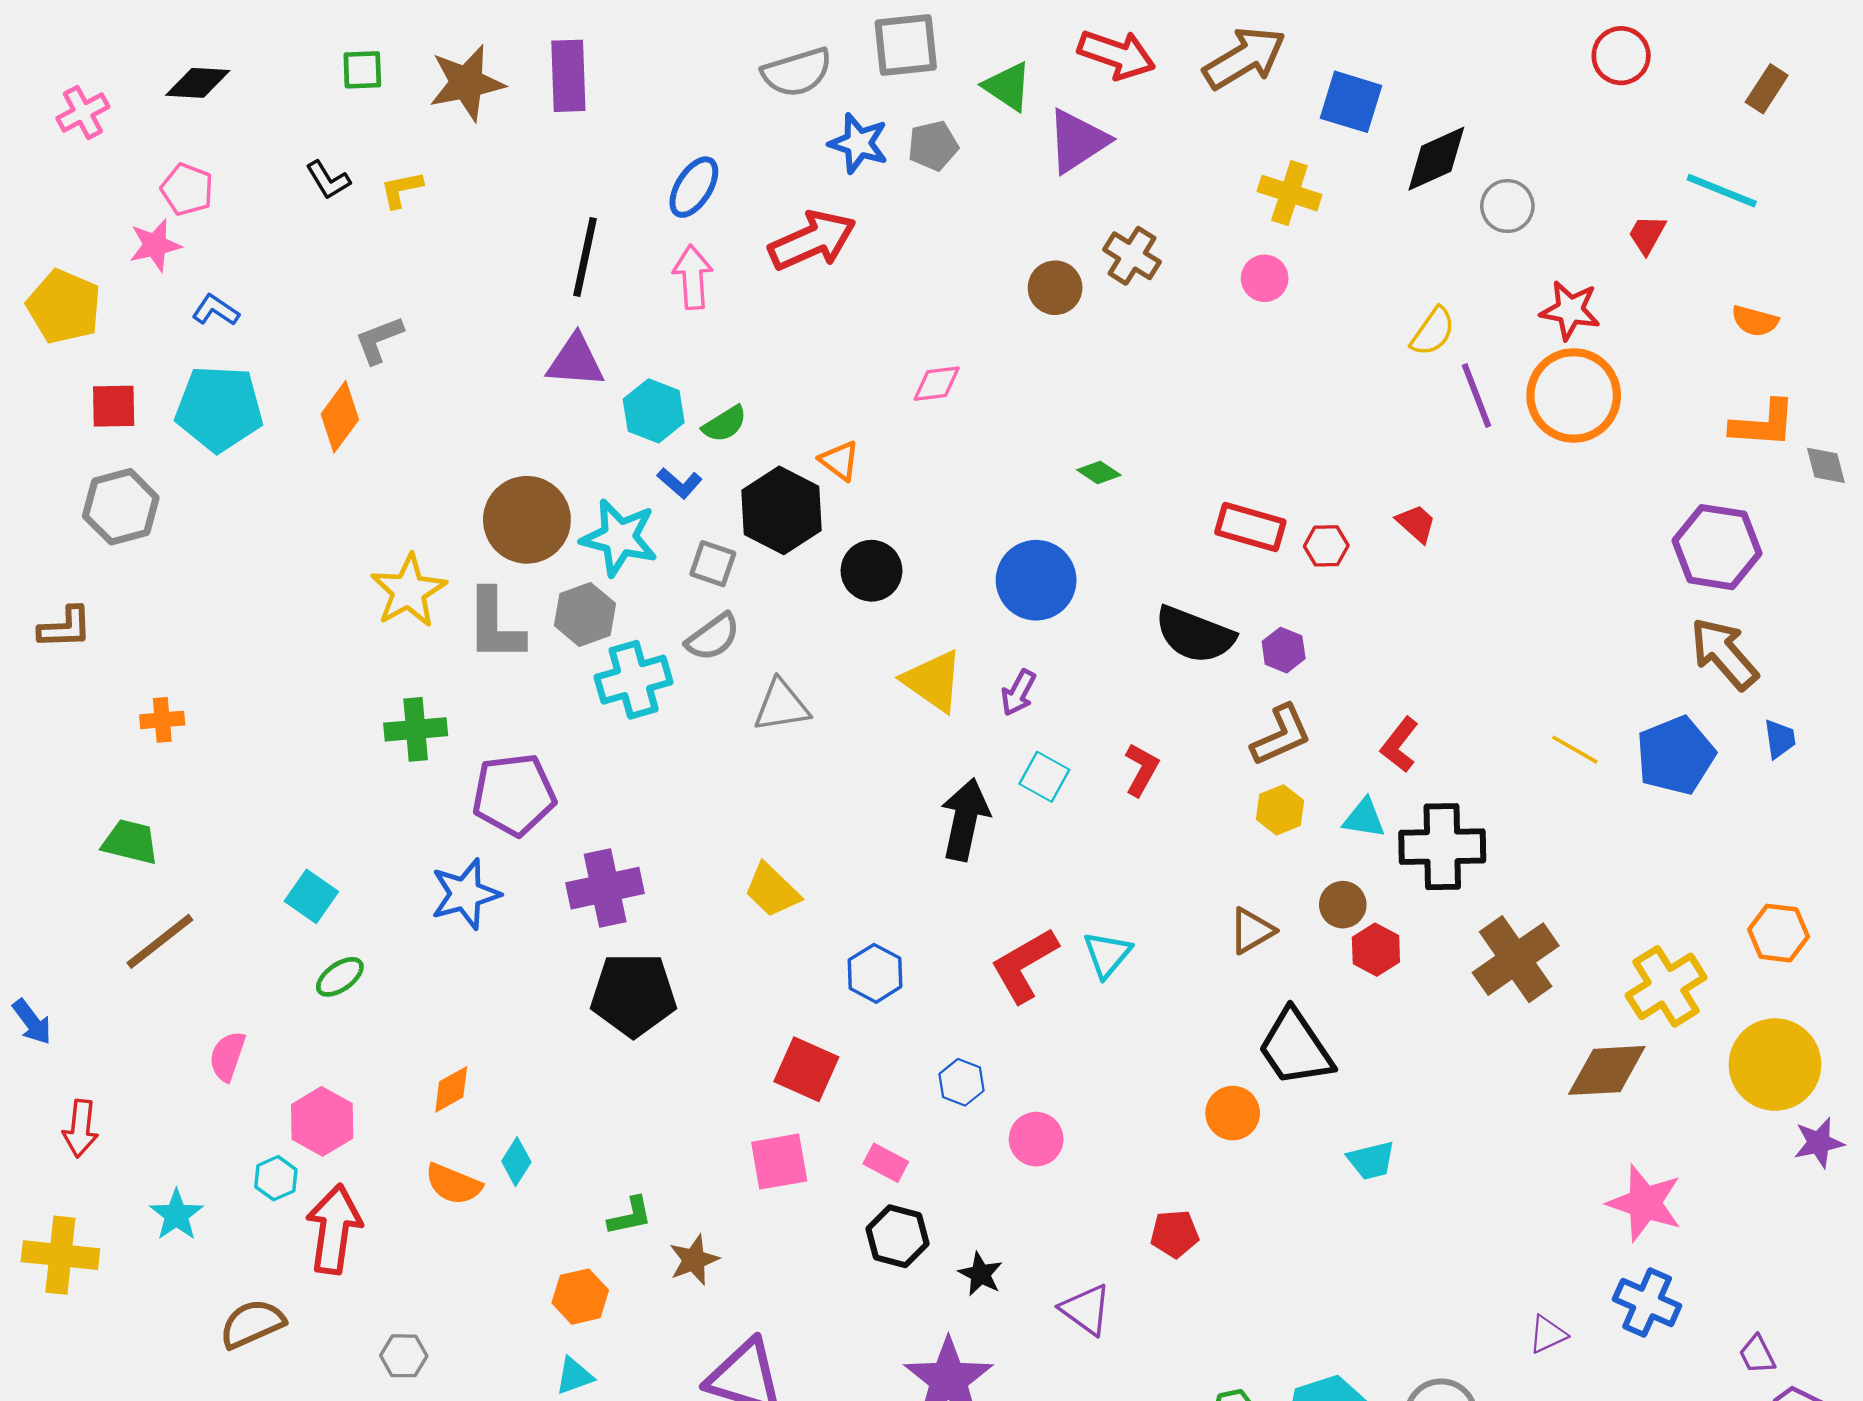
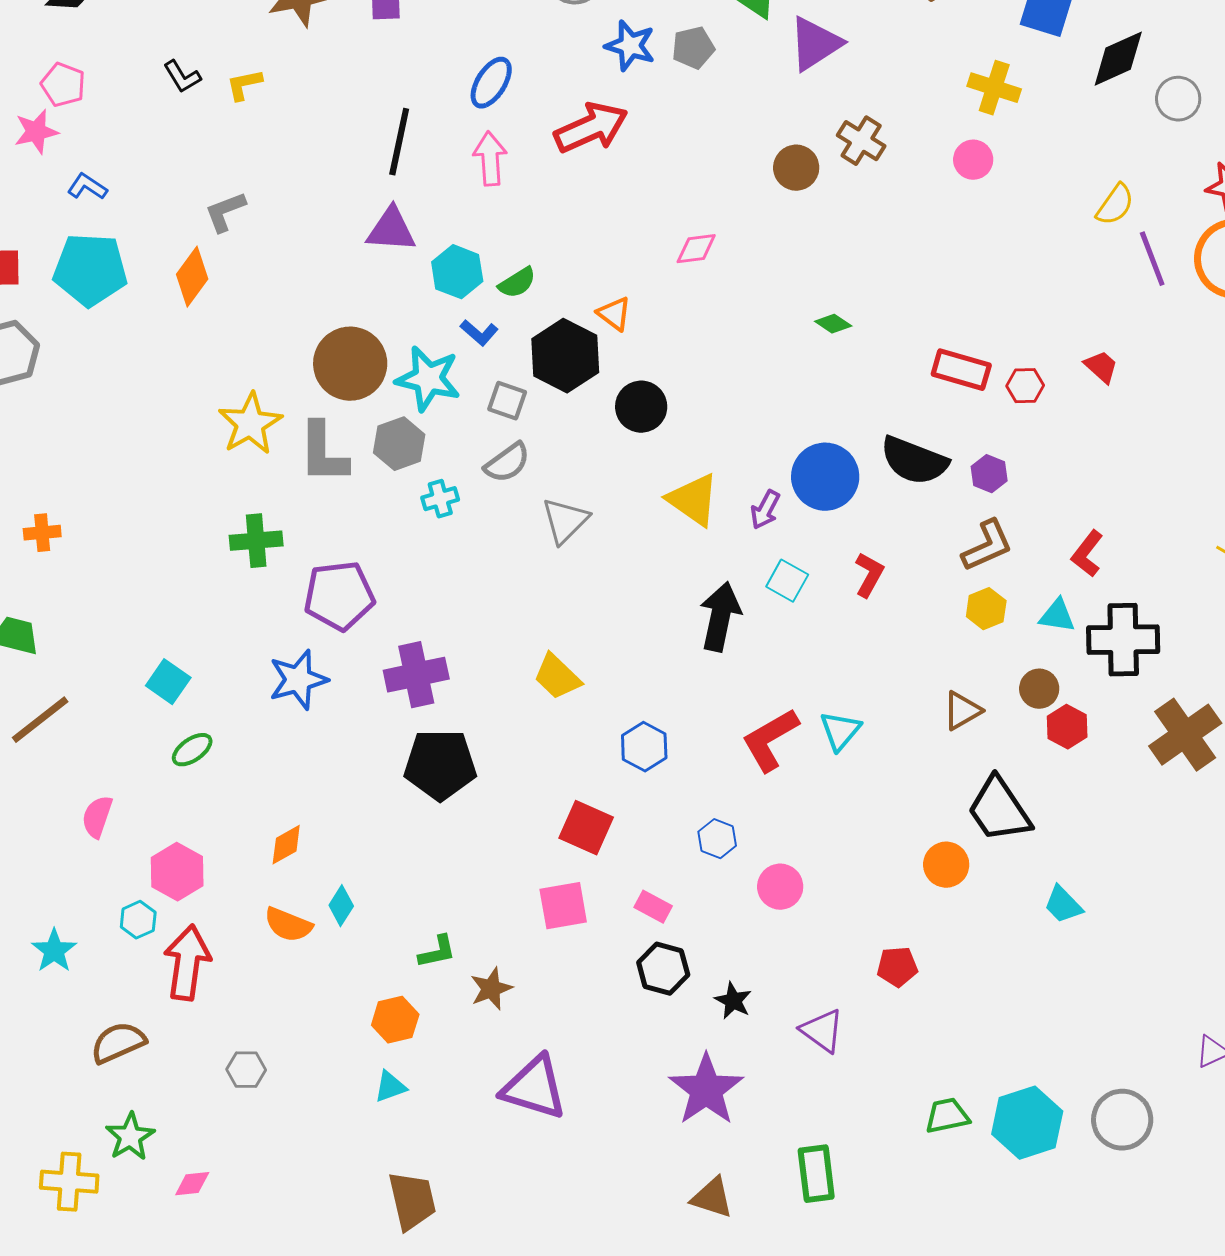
blue circle: (1036, 580) -> (825, 477), moved
cyan cross: (633, 680) -> (440, 499), size x0.6
gray triangle: (782, 706) -> (565, 521), turned -36
cyan trapezoid: (1371, 1160) -> (1063, 905), turned 60

